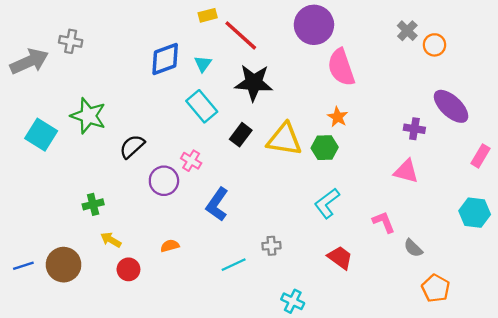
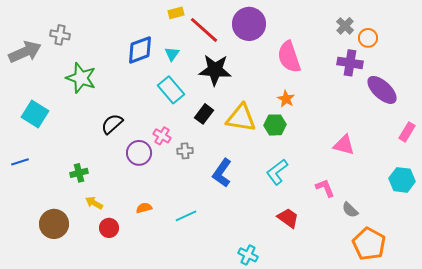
purple circle: (314, 25) -> (249, 24), moved
green star: (88, 116) -> (81, 78), moved
purple cross: (414, 129) -> (350, 63), moved, size x1.4
blue L-shape: (217, 204) -> (222, 173), moved
gray cross: (271, 246) -> (185, 151), moved
cyan line: (234, 265) -> (186, 216), moved
blue line: (23, 266) -> (20, 162), moved
orange pentagon: (436, 288) -> (369, 244), size x1.4

